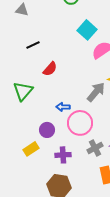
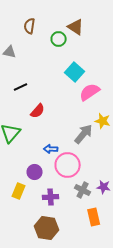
gray cross: (95, 148) -> (83, 190), turned -35
yellow rectangle: (31, 149) -> (19, 191), turned -35

